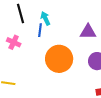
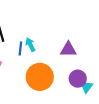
cyan arrow: (45, 18) -> (30, 45), moved

